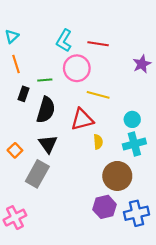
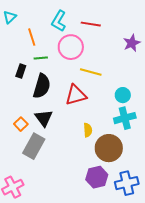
orange line: (16, 64) -> (32, 37), moved
yellow semicircle: (98, 142) -> (88, 130), moved
orange square: (15, 150) -> (21, 124), moved

